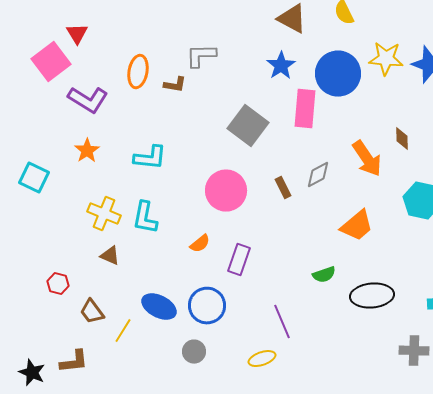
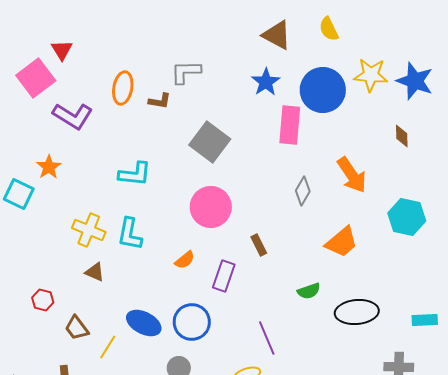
gray square: (248, 126) -> (210, 142), moved
brown diamond: (402, 139) -> (402, 136), moved
orange star: (87, 151) -> (49, 167), moved
gray diamond: (318, 175) -> (303, 191), turned -32
brown rectangle: (283, 188) -> (259, 245), moved

